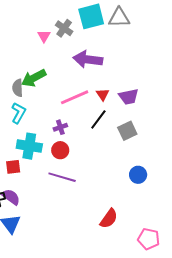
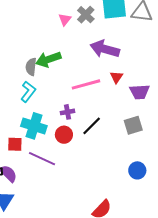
red triangle: (103, 95) -> (116, 77), moved
black line: (98, 119) -> (92, 126), moved
purple line: (62, 177) -> (42, 159), moved

